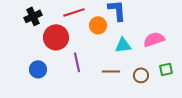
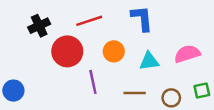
orange circle: (98, 25) -> (114, 51), moved
blue circle: (38, 69) -> (13, 91), moved

